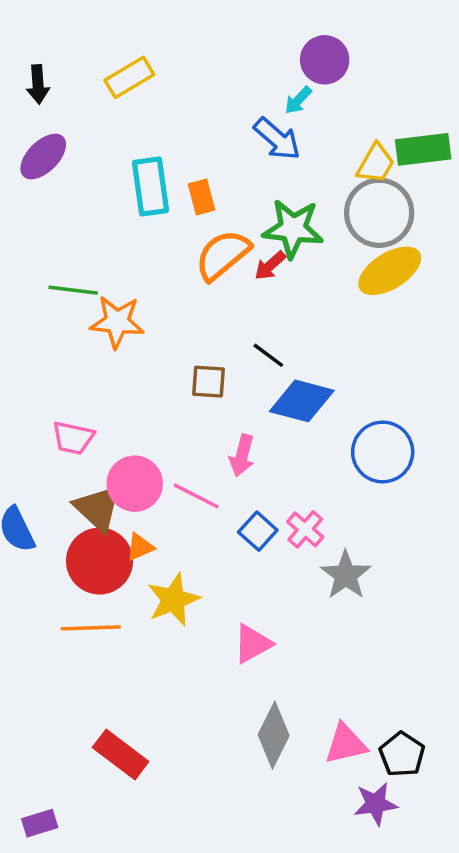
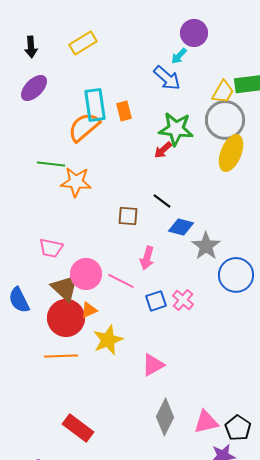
orange semicircle: (223, 255) -> (84, 127), moved
yellow ellipse: (390, 271) -> (231, 153), turned -36
blue diamond: (302, 401) -> (181, 227), size x0.7
blue circle: (383, 452) -> (236, 275), moved
blue square: (258, 531) -> (156, 301), turned 30
gray star: (346, 575) -> (206, 246), moved

